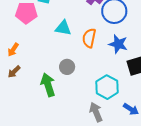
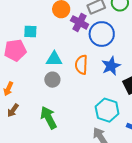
blue star: (118, 44) -> (111, 66), turned -30
gray circle: (67, 67) -> (52, 80), moved

